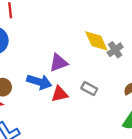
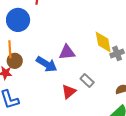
red triangle: (60, 94) -> (69, 92), moved, turned -42

